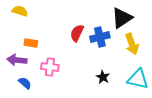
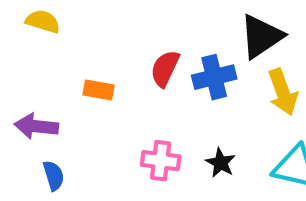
orange rectangle: (31, 43) -> (99, 90), moved
pink cross: (50, 67) -> (161, 161), moved
blue semicircle: (25, 83) -> (54, 176), turned 32

